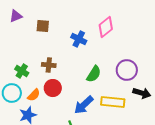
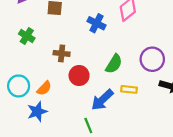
green cross: (22, 71) -> (27, 36), moved
red circle: (53, 88) -> (79, 76), moved
yellow rectangle: (113, 102) -> (129, 89), moved, size x0.6

